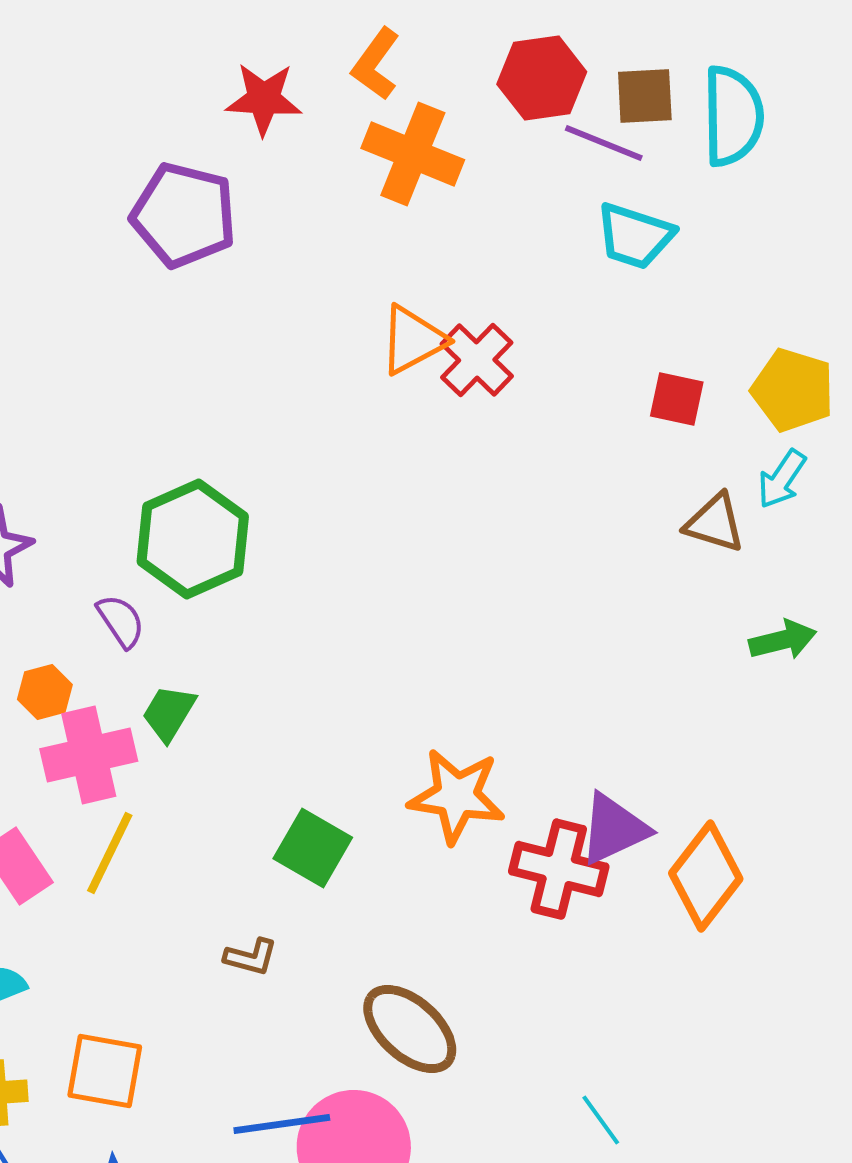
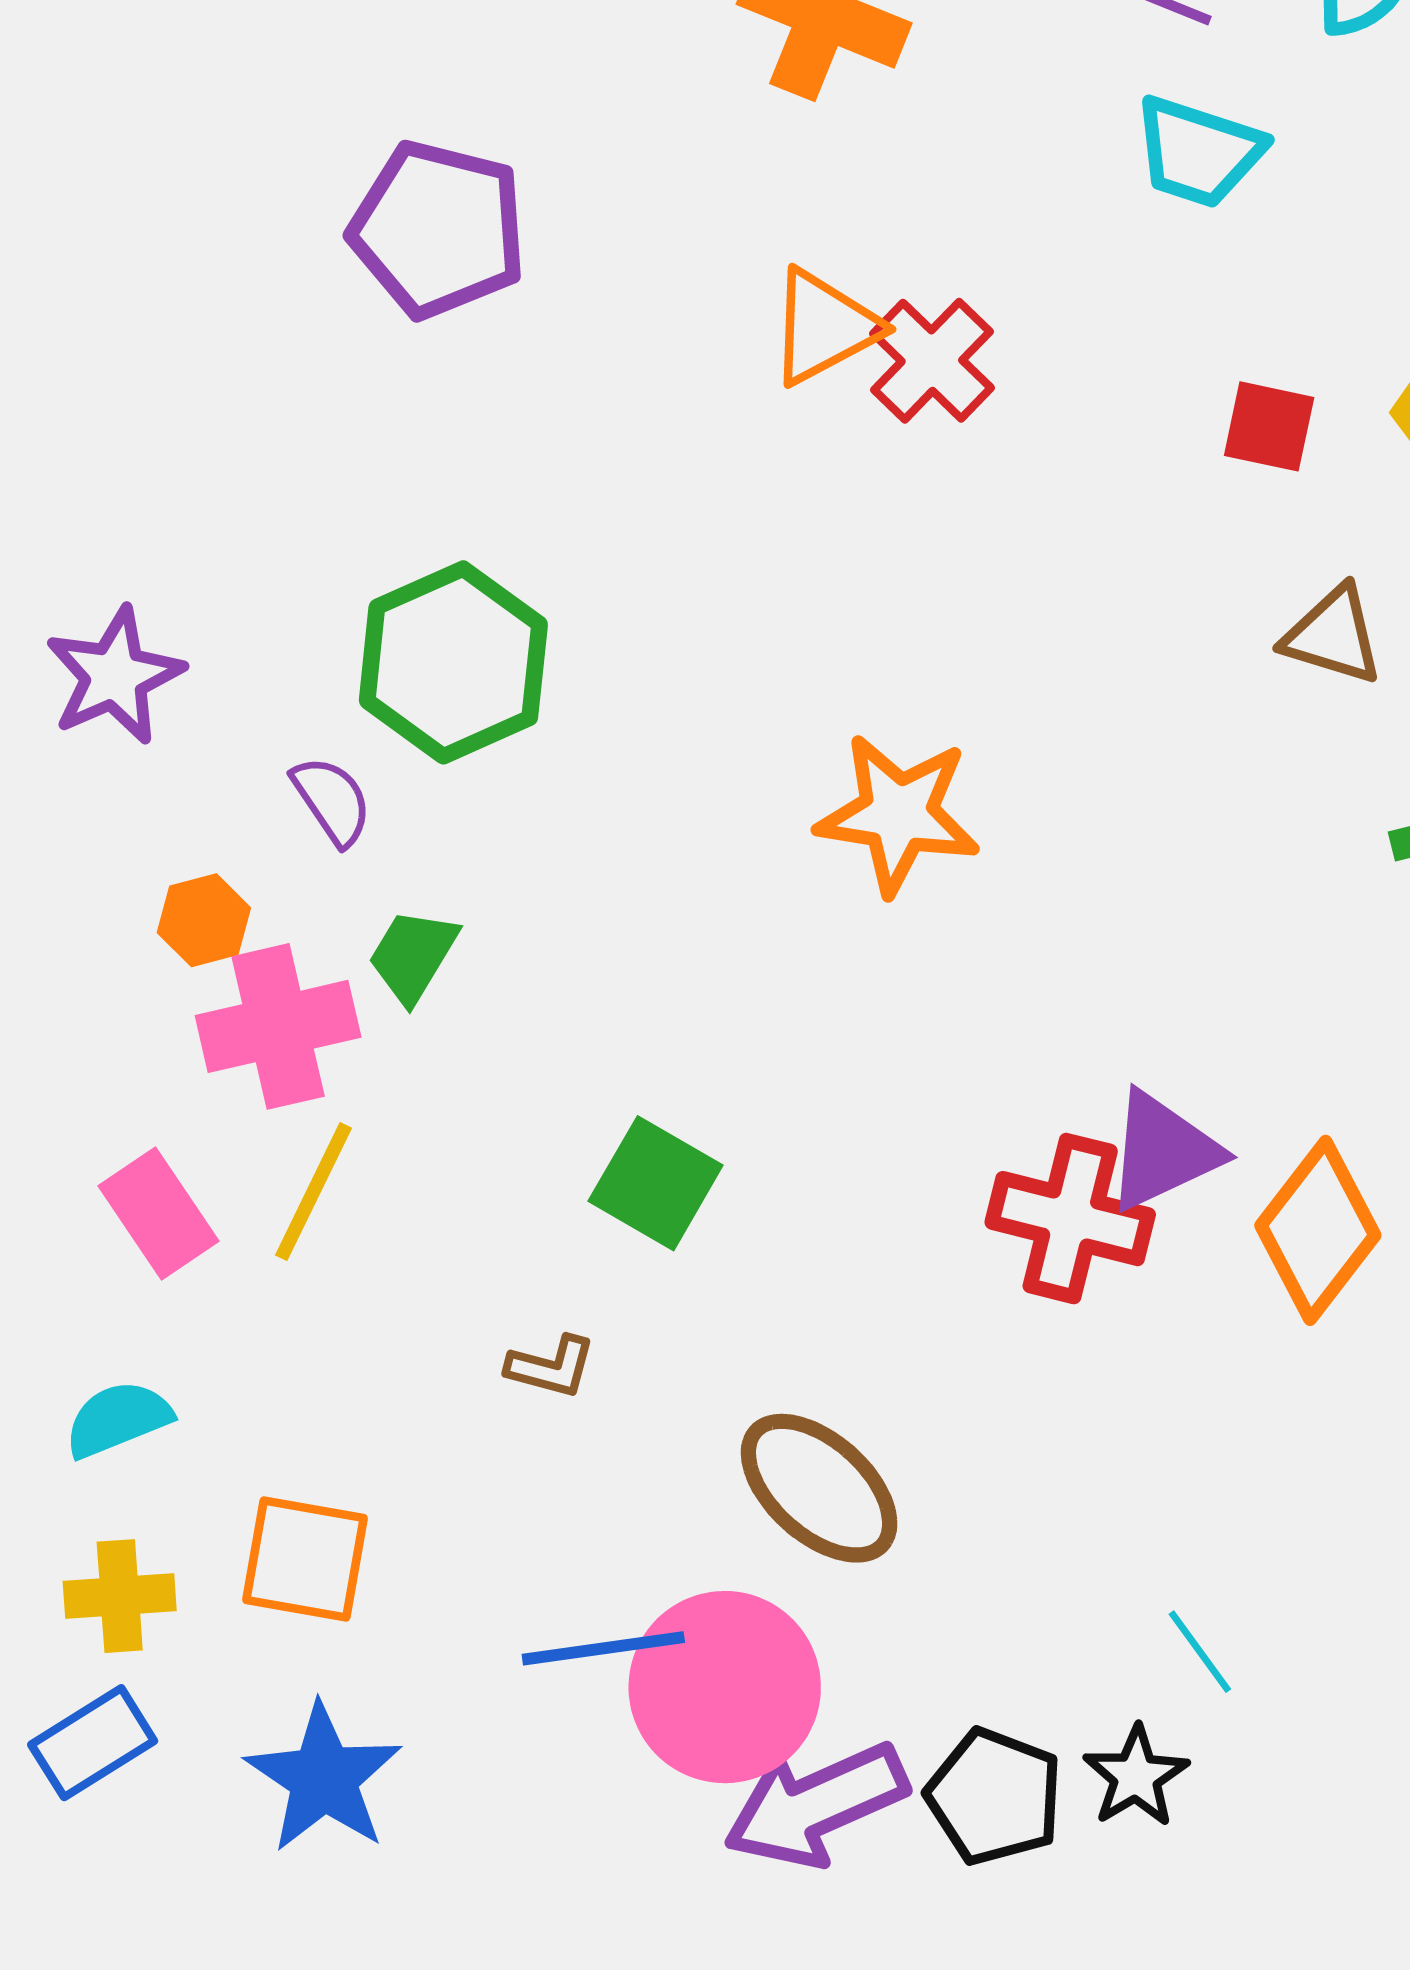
purple pentagon: (184, 215) -> (438, 229), moved
orange star: (457, 796) -> (898, 814), moved
cyan line: (601, 1120) -> (1200, 1652), moved

